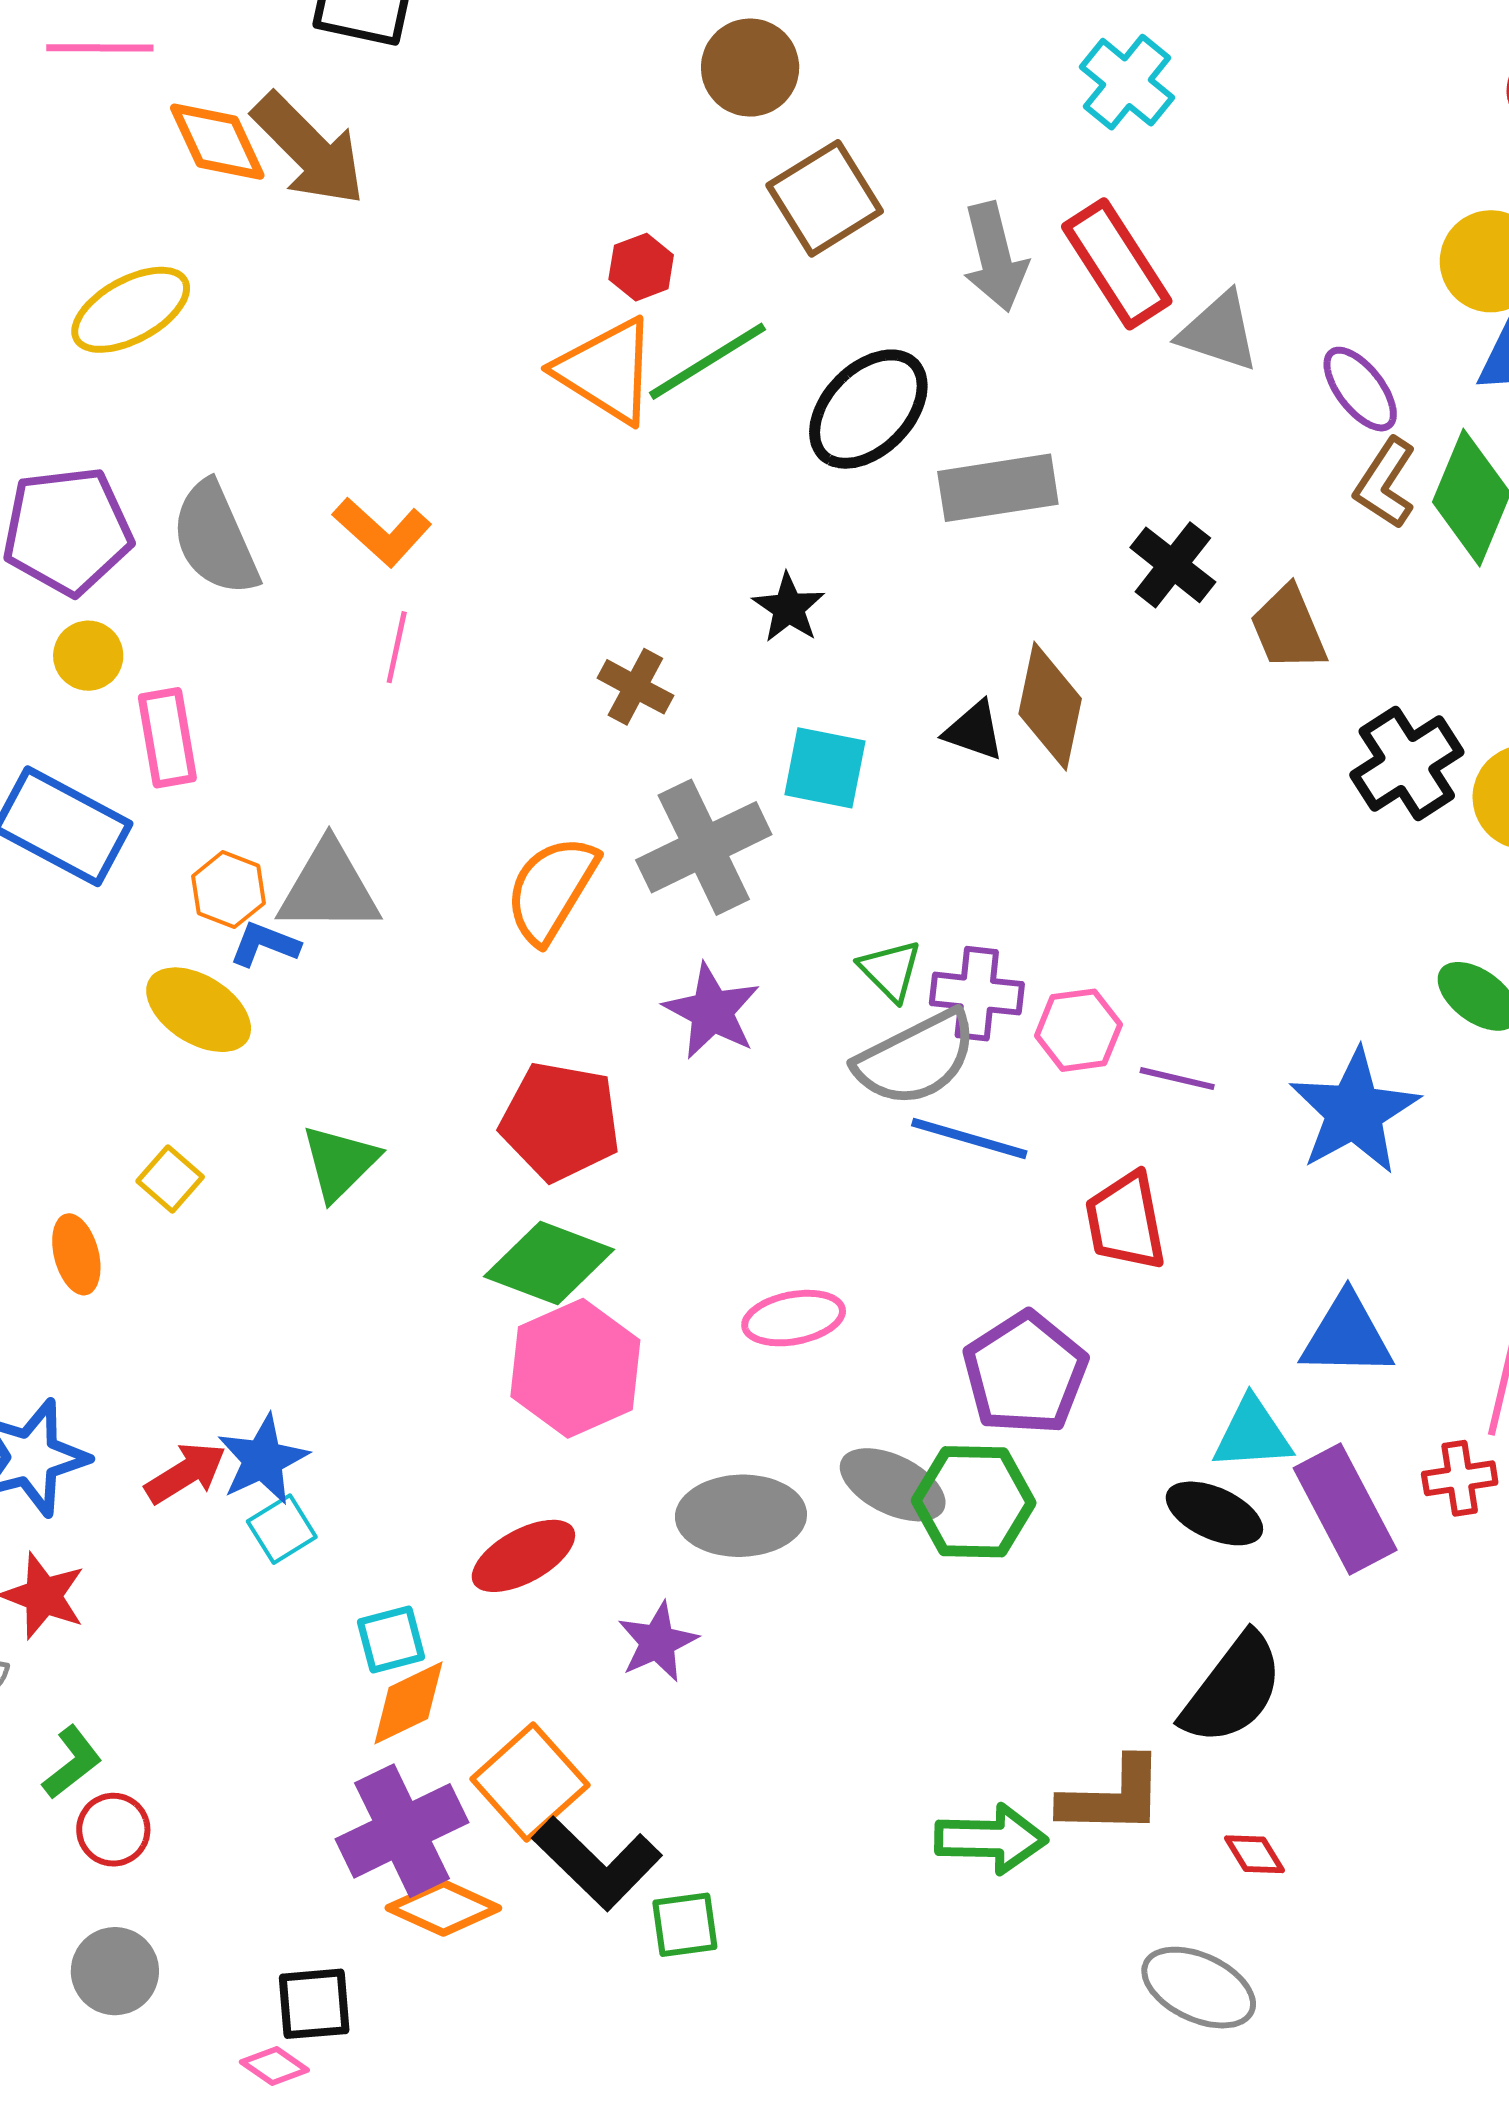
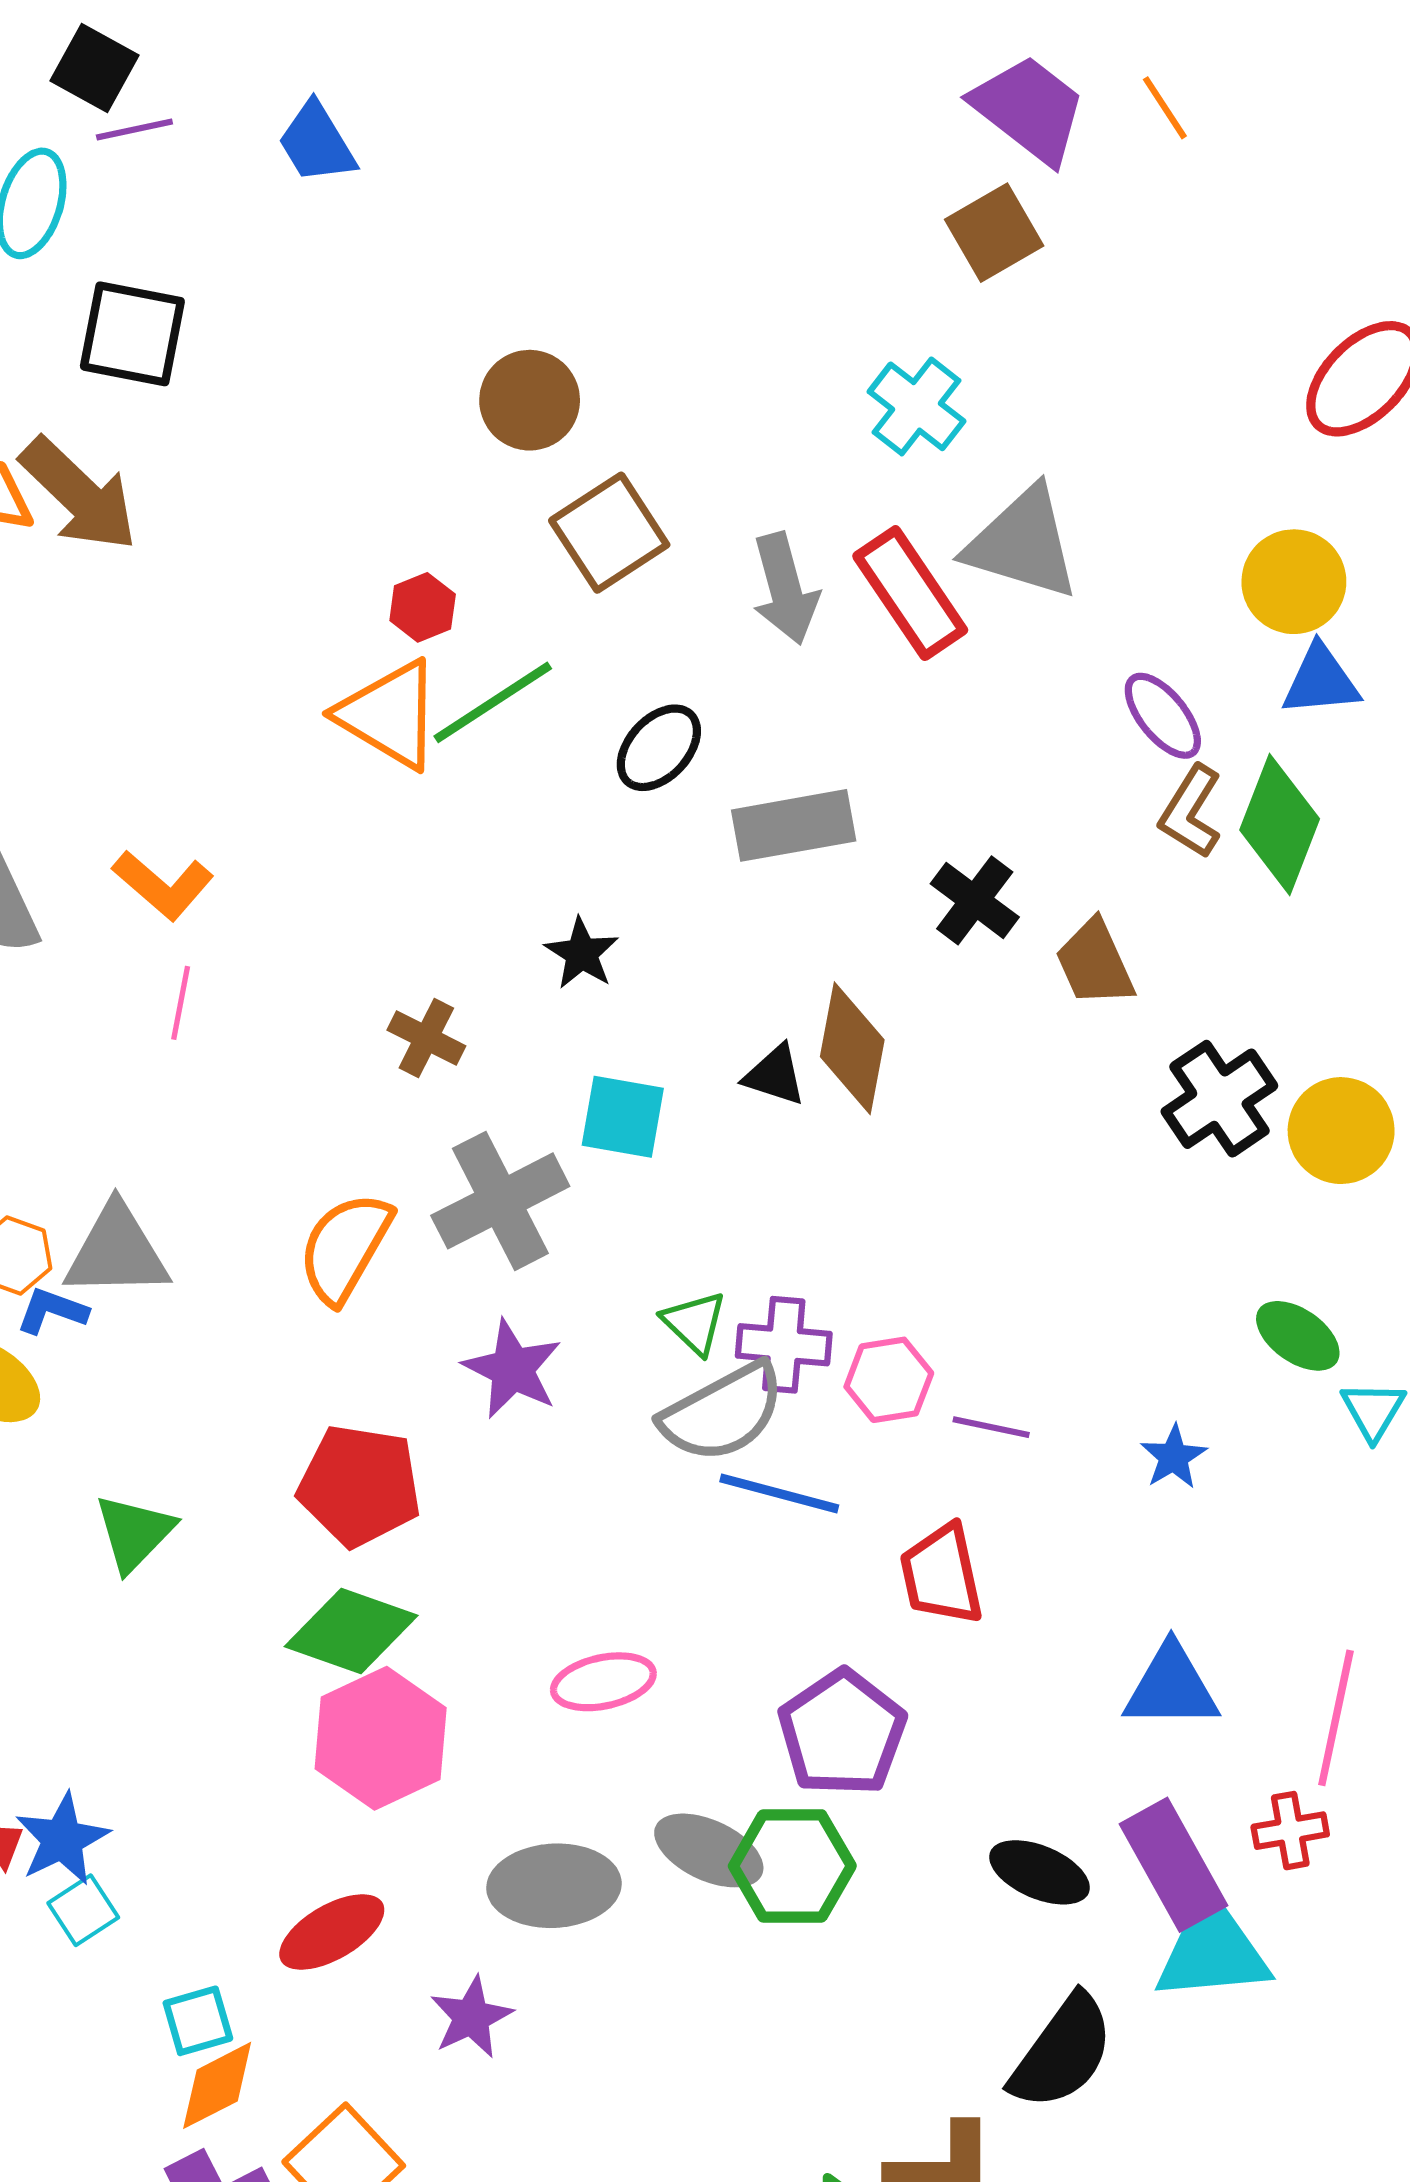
gray triangle: (1219, 332) -> (1023, 543), moved, size x1.4
black ellipse: (868, 409) -> (659, 748), size x0.7
blue star: (1354, 1112) -> (1174, 1457), size x0.5
cyan triangle: (1252, 1434) -> (1212, 1950), moved, size x1.4

